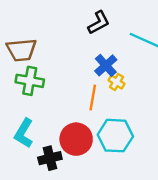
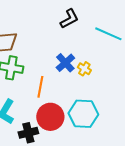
blue cross: (106, 65) -> (65, 63), moved
orange line: (93, 98) -> (40, 87), moved

